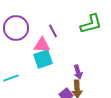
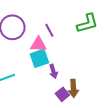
purple arrow: (78, 72) -> (53, 71), moved

